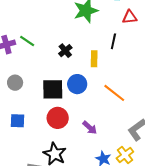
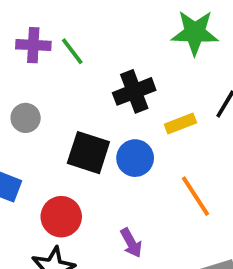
black cross: (65, 51) -> (134, 91), size x1.5
yellow rectangle: (94, 59) -> (180, 123), turned 49
red circle: (58, 118) -> (61, 217), moved

